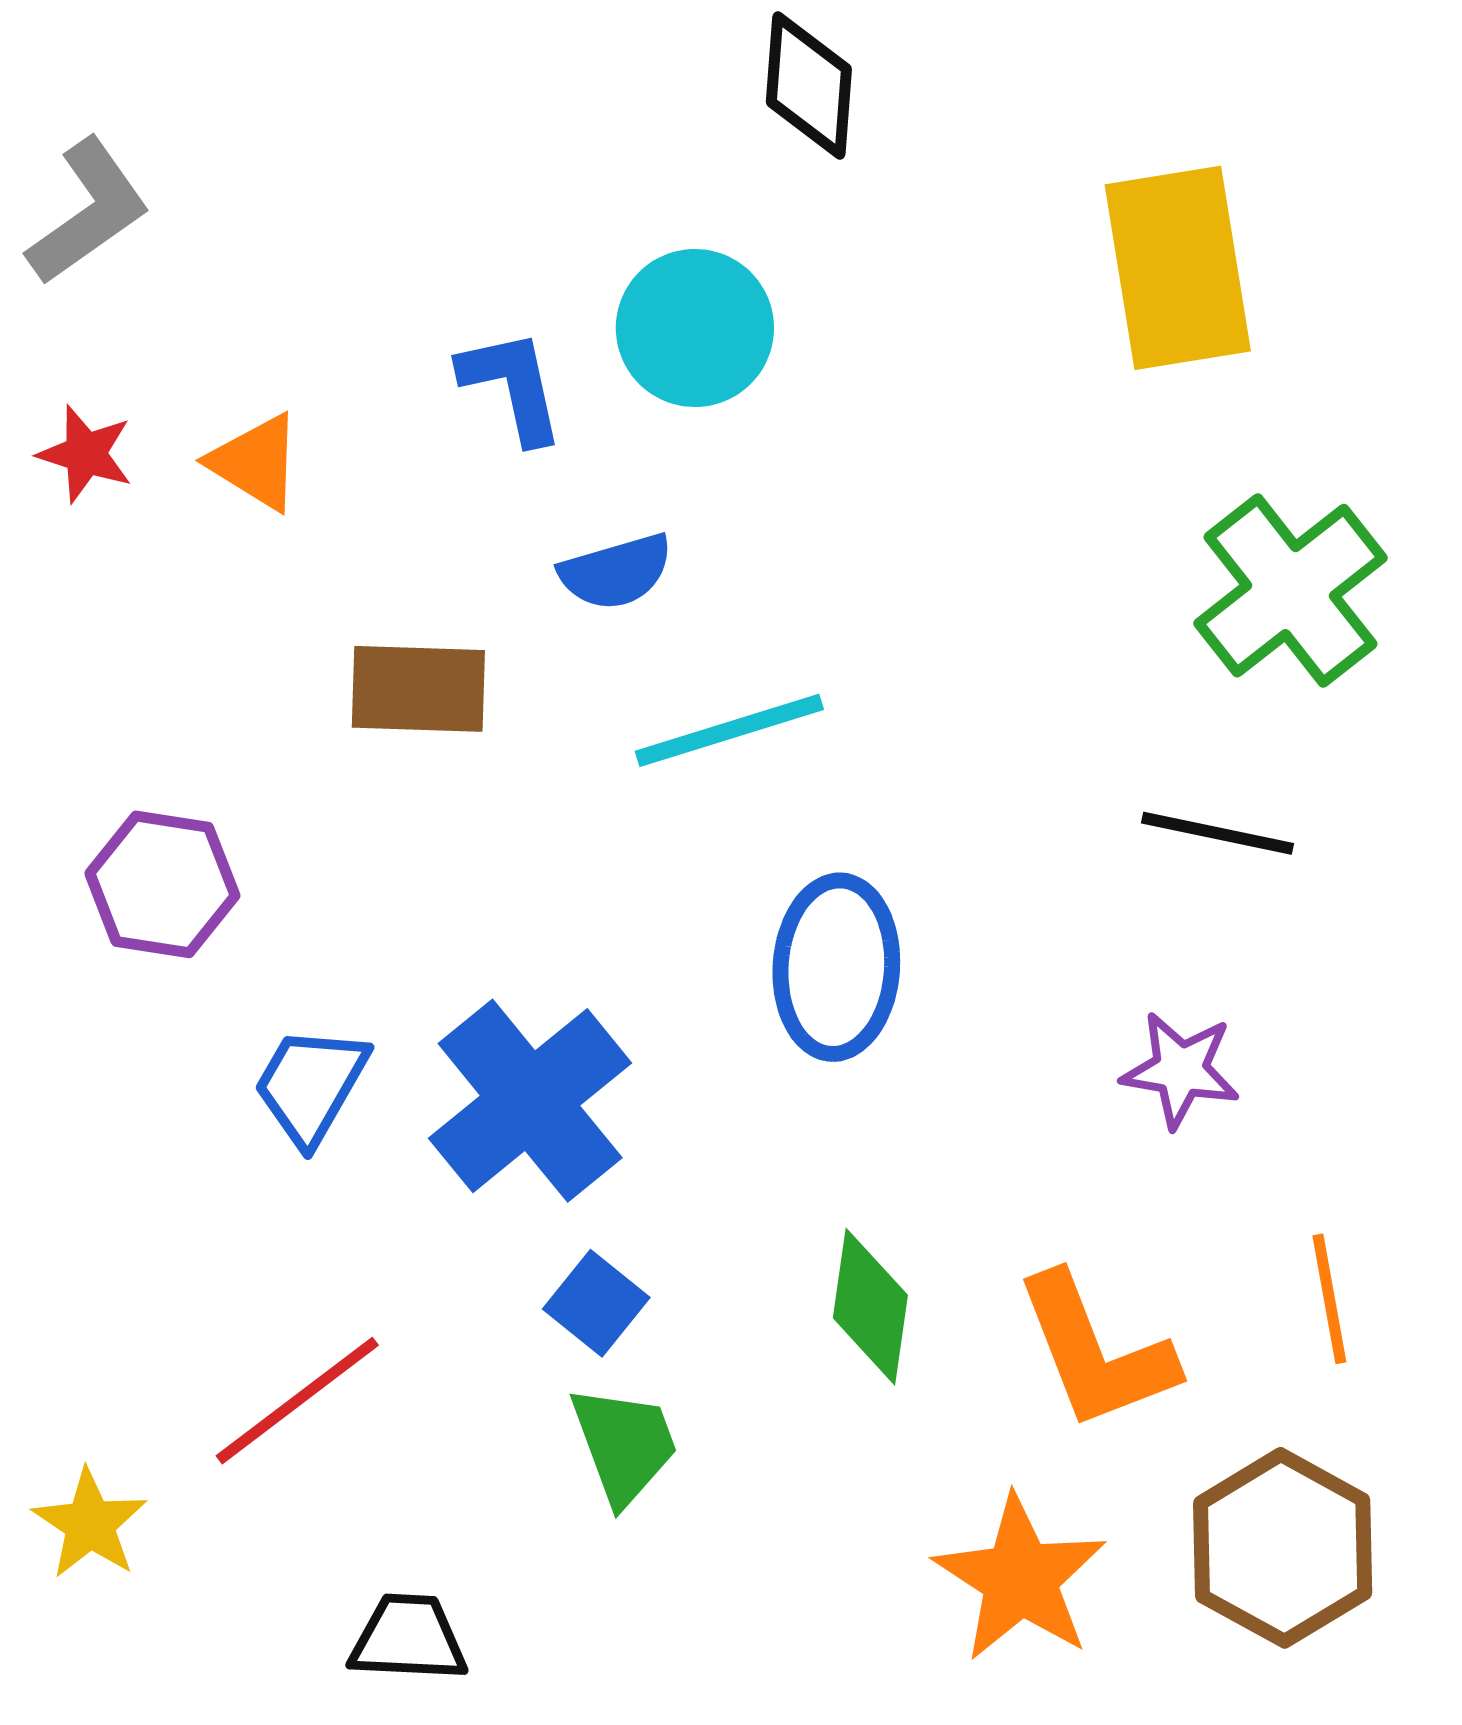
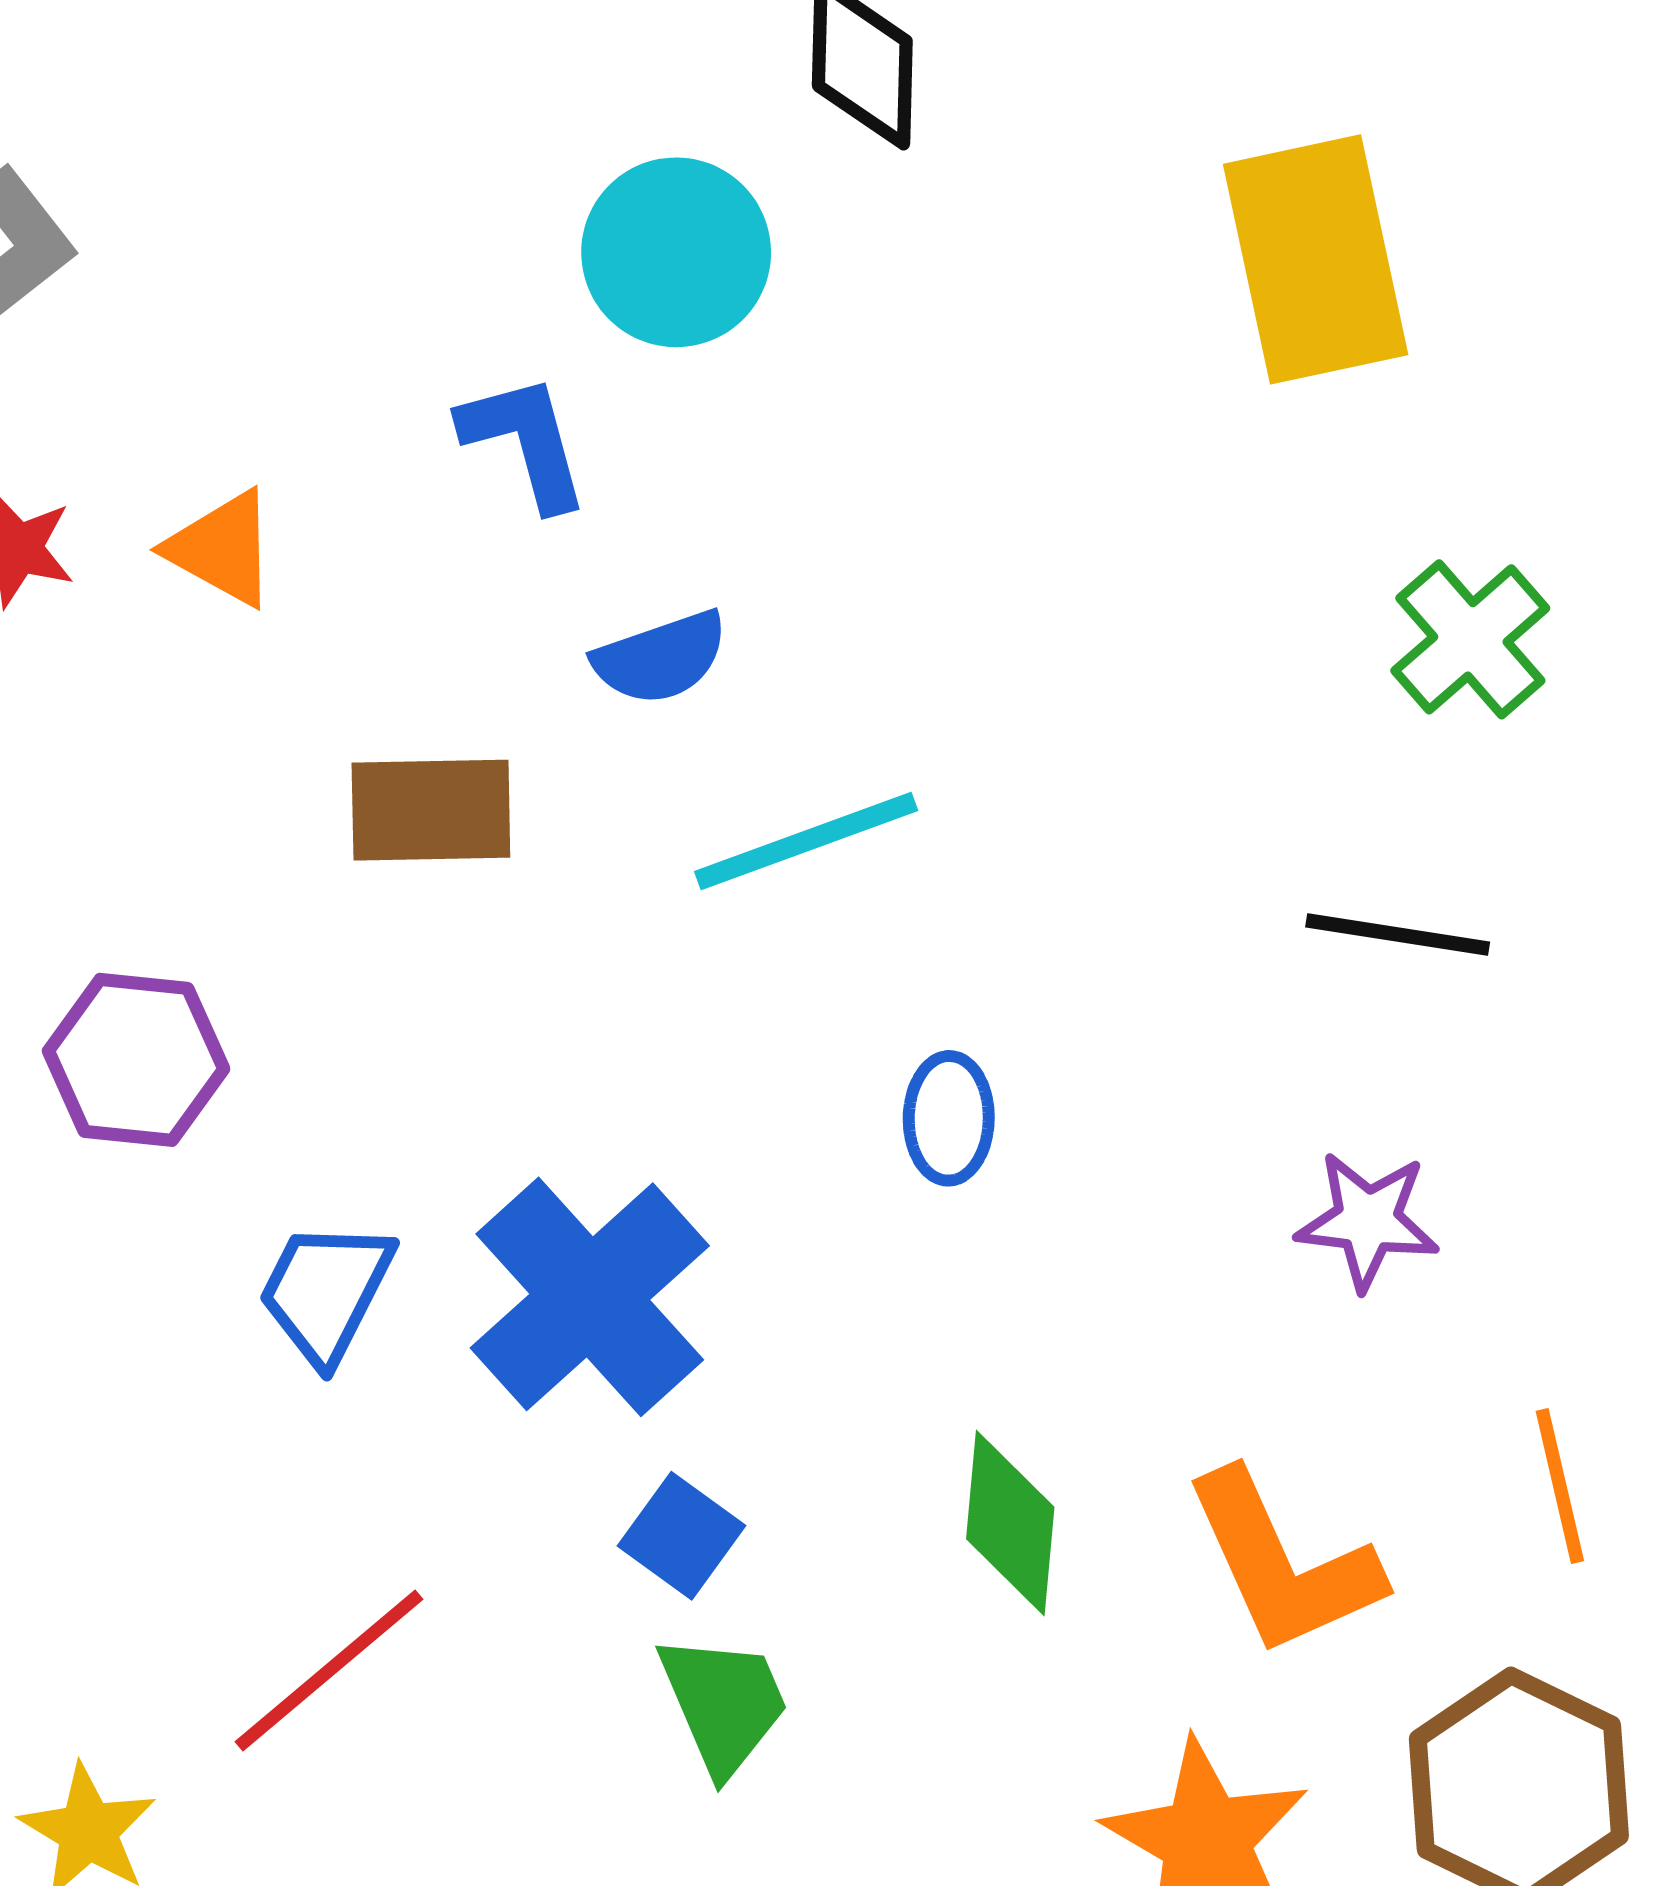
cyan circle: (695, 328) -> (676, 252), moved
green cross: (1291, 591) -> (1470, 639), size x0.7
blue ellipse: (836, 967) -> (949, 1118), size x0.6

